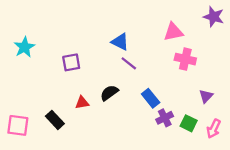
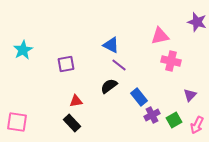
black semicircle: (109, 93) -> (109, 86), moved
black rectangle: (55, 120) -> (72, 123), moved
green square: (189, 123) -> (174, 120), turned 35

